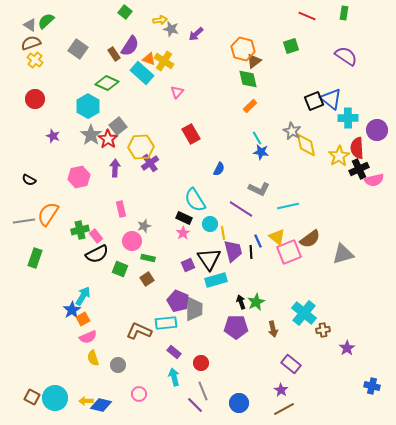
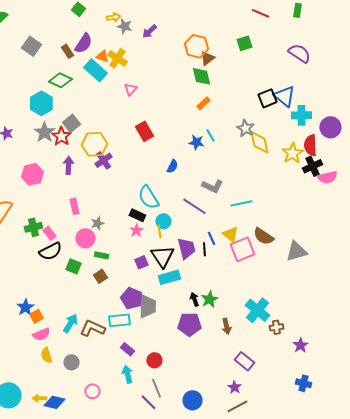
blue star: (261, 152) -> (196, 142), moved
yellow line: (223, 233) -> (159, 231), moved
brown semicircle: (310, 239) -> (263, 236), turned 70
cyan arrow: (83, 296) -> (70, 323), moved
blue cross: (372, 386) -> (303, 383), moved

